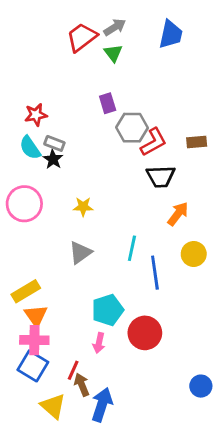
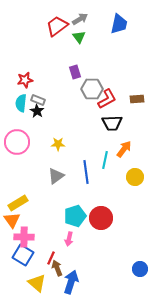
cyan semicircle: (30, 148) -> (21, 103), turned 42
cyan line: (132, 248) -> (105, 160), moved
blue line: (155, 273) -> (86, 172), moved
orange triangle: (36, 316) -> (12, 220), moved
red circle: (145, 333) -> (101, 218), moved

